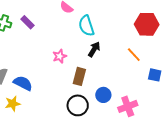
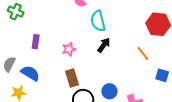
purple rectangle: (27, 22) -> (36, 42), moved, turned 48
brown rectangle: (79, 76) -> (72, 78), moved, turned -36

